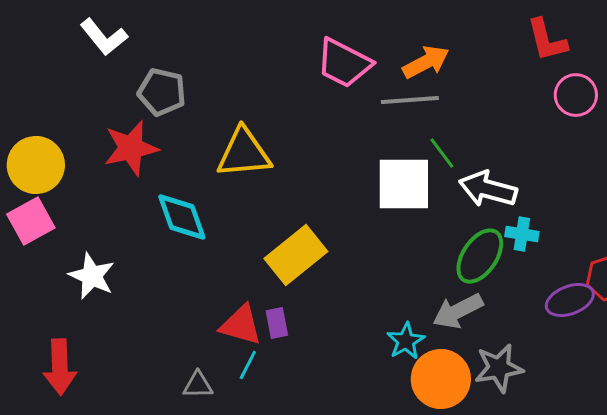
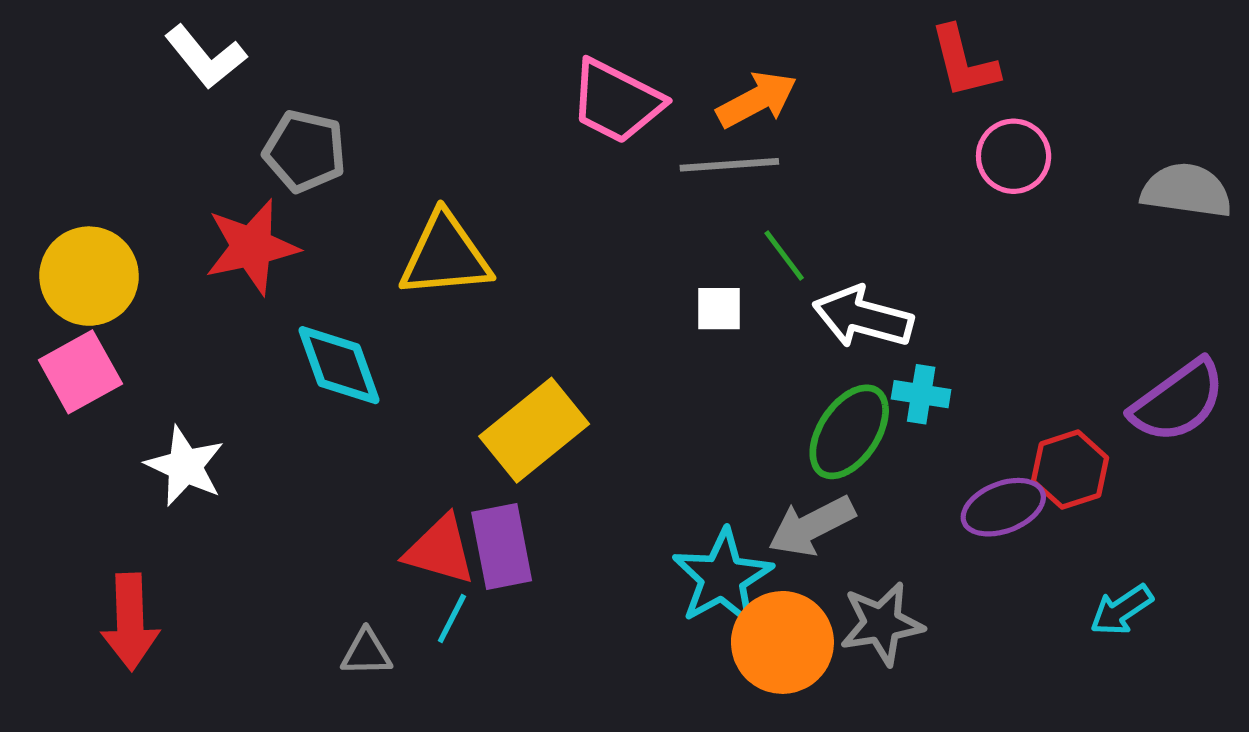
white square: (404, 184) -> (719, 309), size x0.5
purple rectangle: (277, 323) -> (502, 547), size x1.6
cyan star: (406, 341) -> (723, 577), size x1.5

